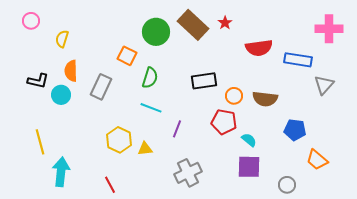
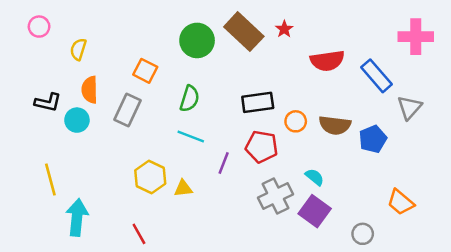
orange square: (127, 56) -> (145, 71), moved
blue rectangle: (298, 60) -> (377, 76), turned 40
red pentagon: (224, 122) -> (262, 147), moved
blue pentagon: (295, 130) -> (373, 139), moved, turned -30
purple square: (249, 167) -> (315, 211), turned 35
gray cross: (188, 173) -> (275, 196), moved

